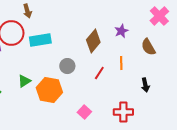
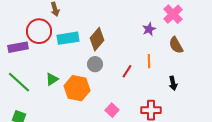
pink cross: (159, 16) -> (173, 14), moved
brown diamond: (93, 41) -> (97, 39), moved

